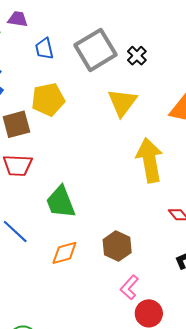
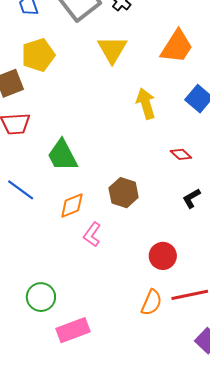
yellow arrow: (150, 160) -> (146, 104), size x0.7
pink L-shape: (129, 287) -> (92, 235), moved

